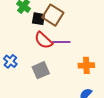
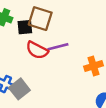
gray square: (41, 70) -> (19, 89), moved

